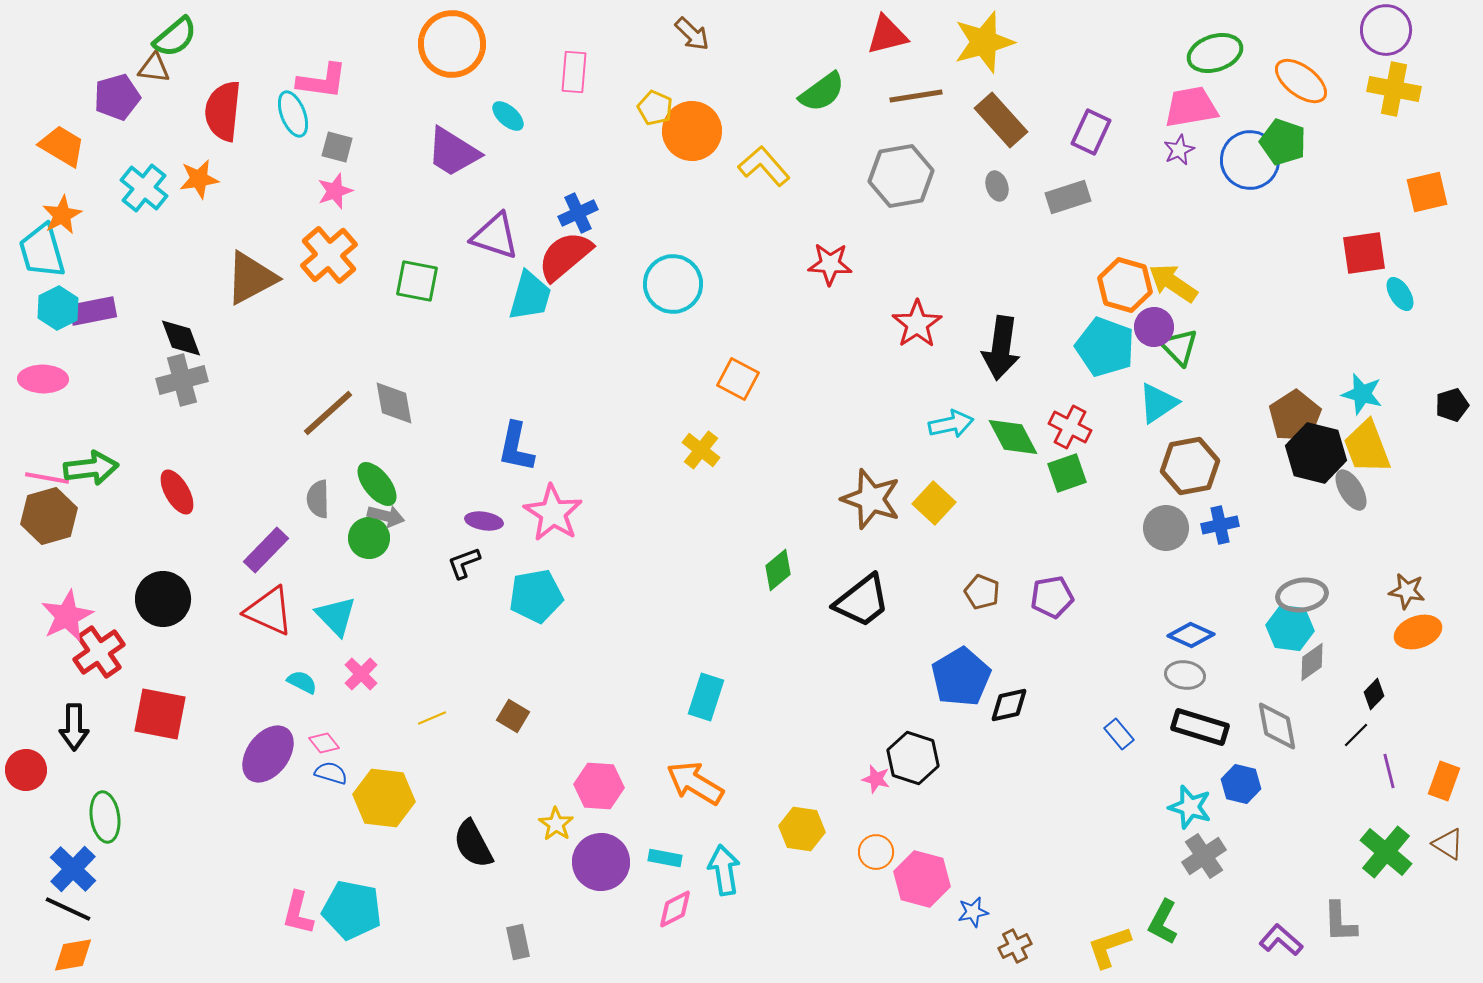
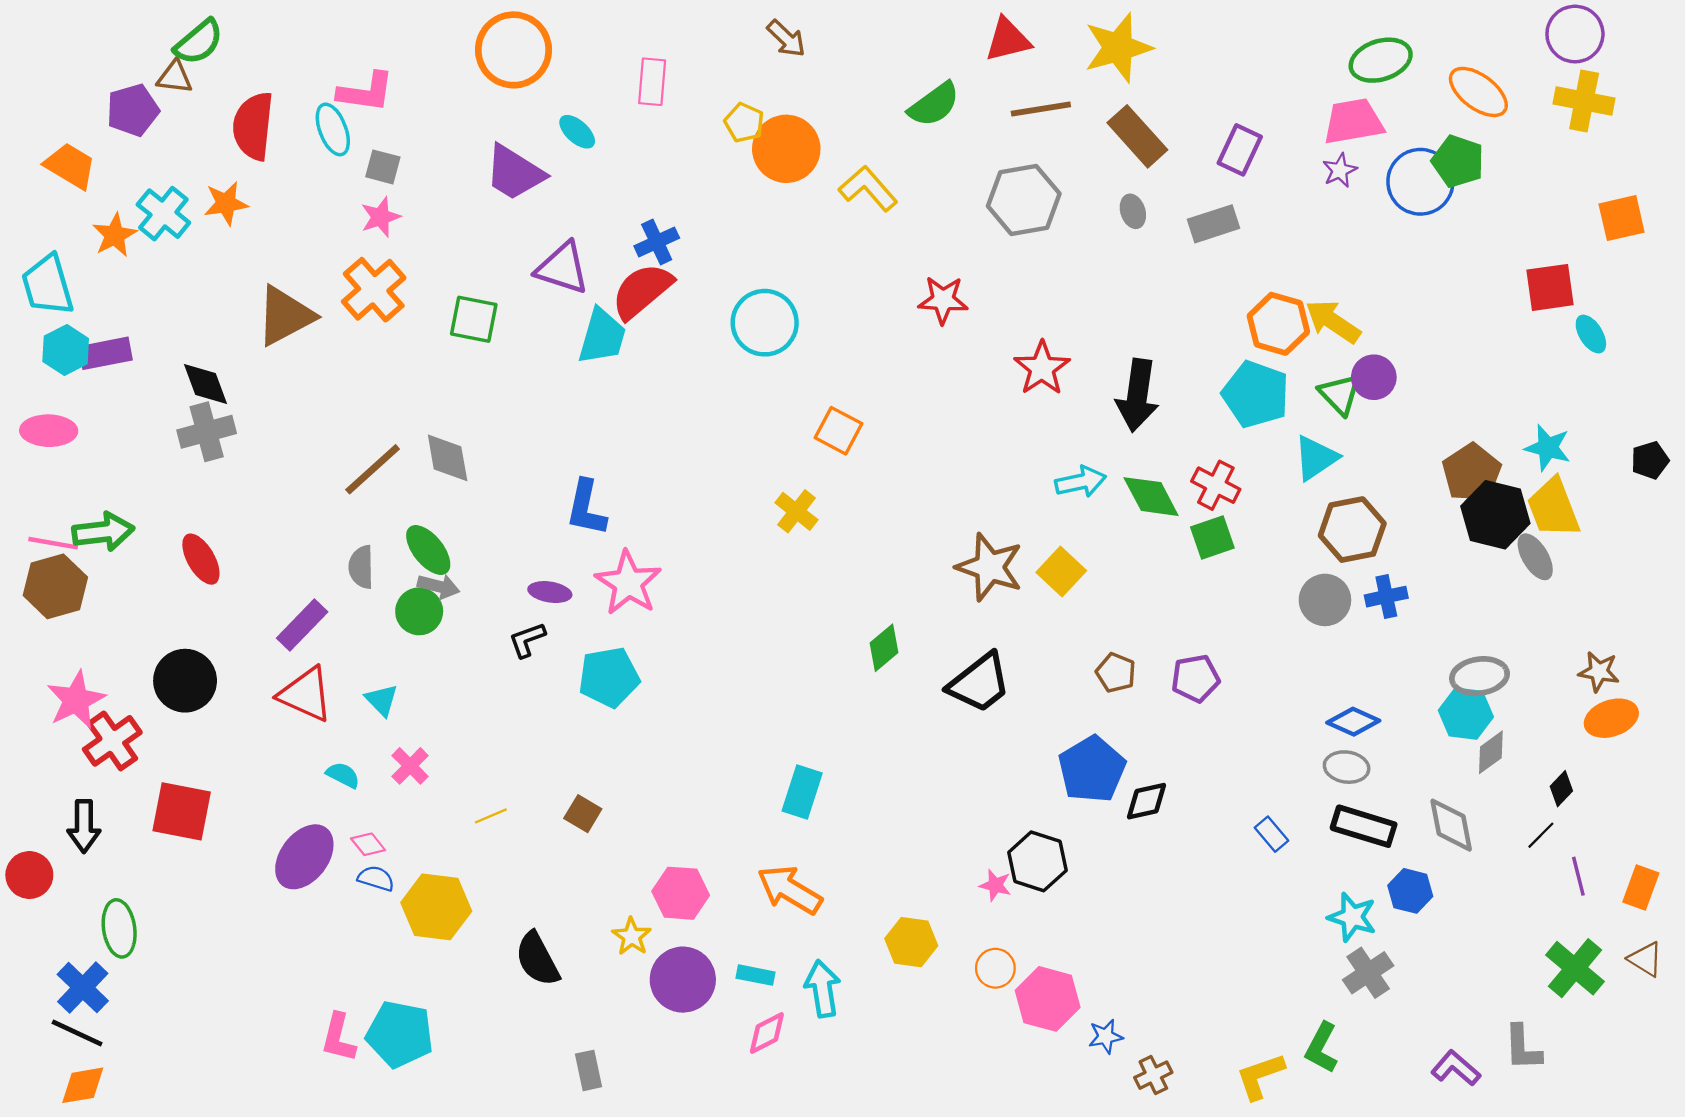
orange star: (62, 215) -> (115, 235), moved
purple circle: (1154, 327) -> (1374, 377), moved
cyan triangle: (336, 616) -> (382, 700), size x0.7

